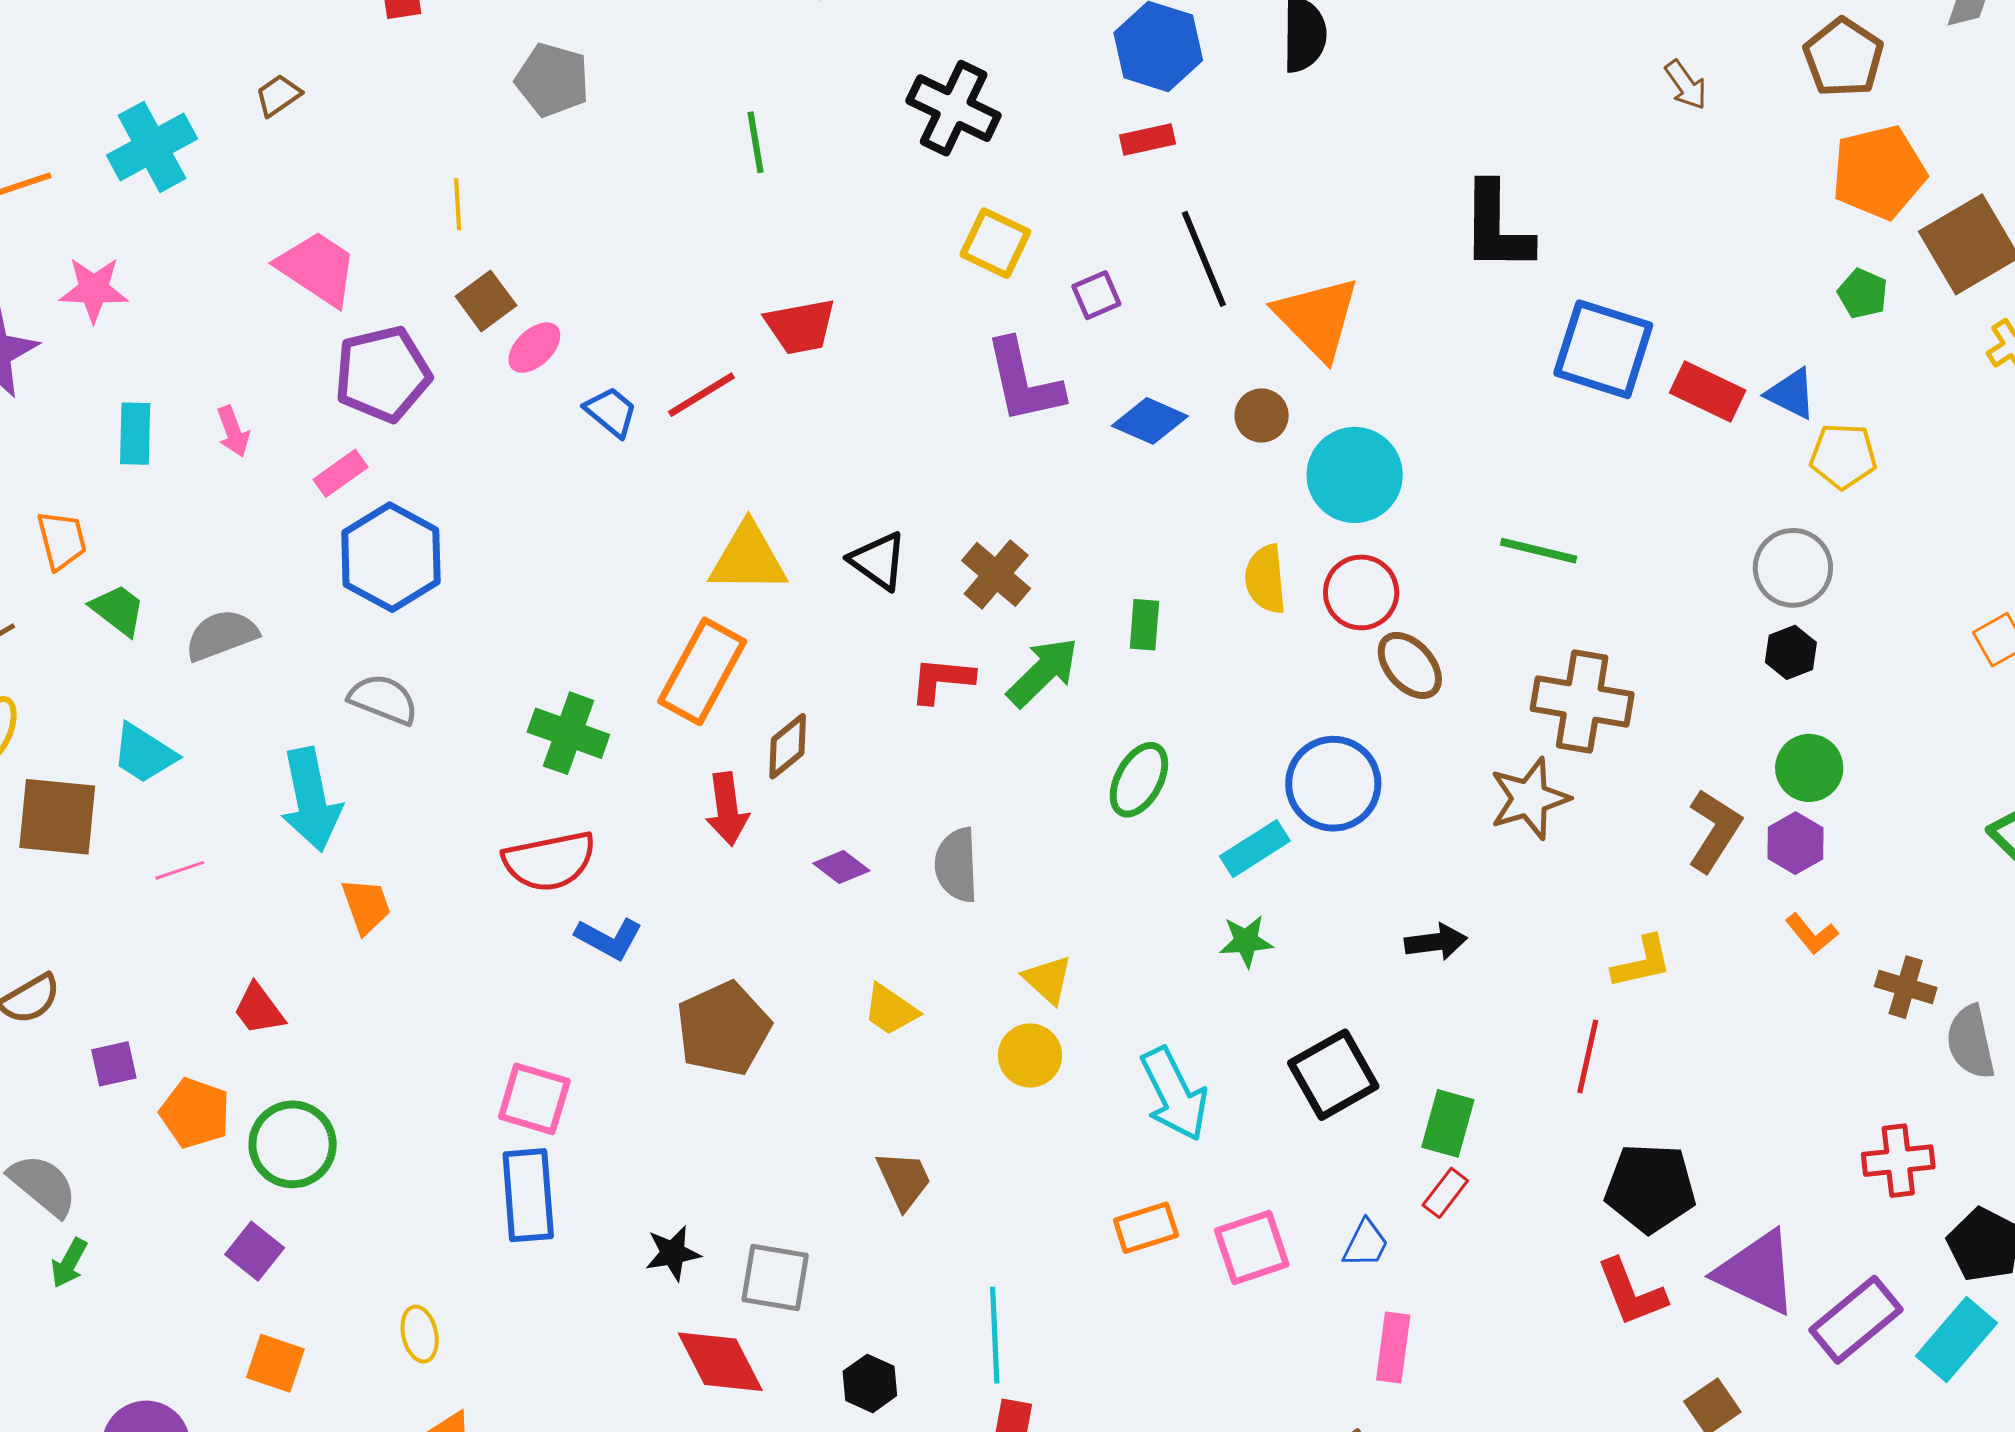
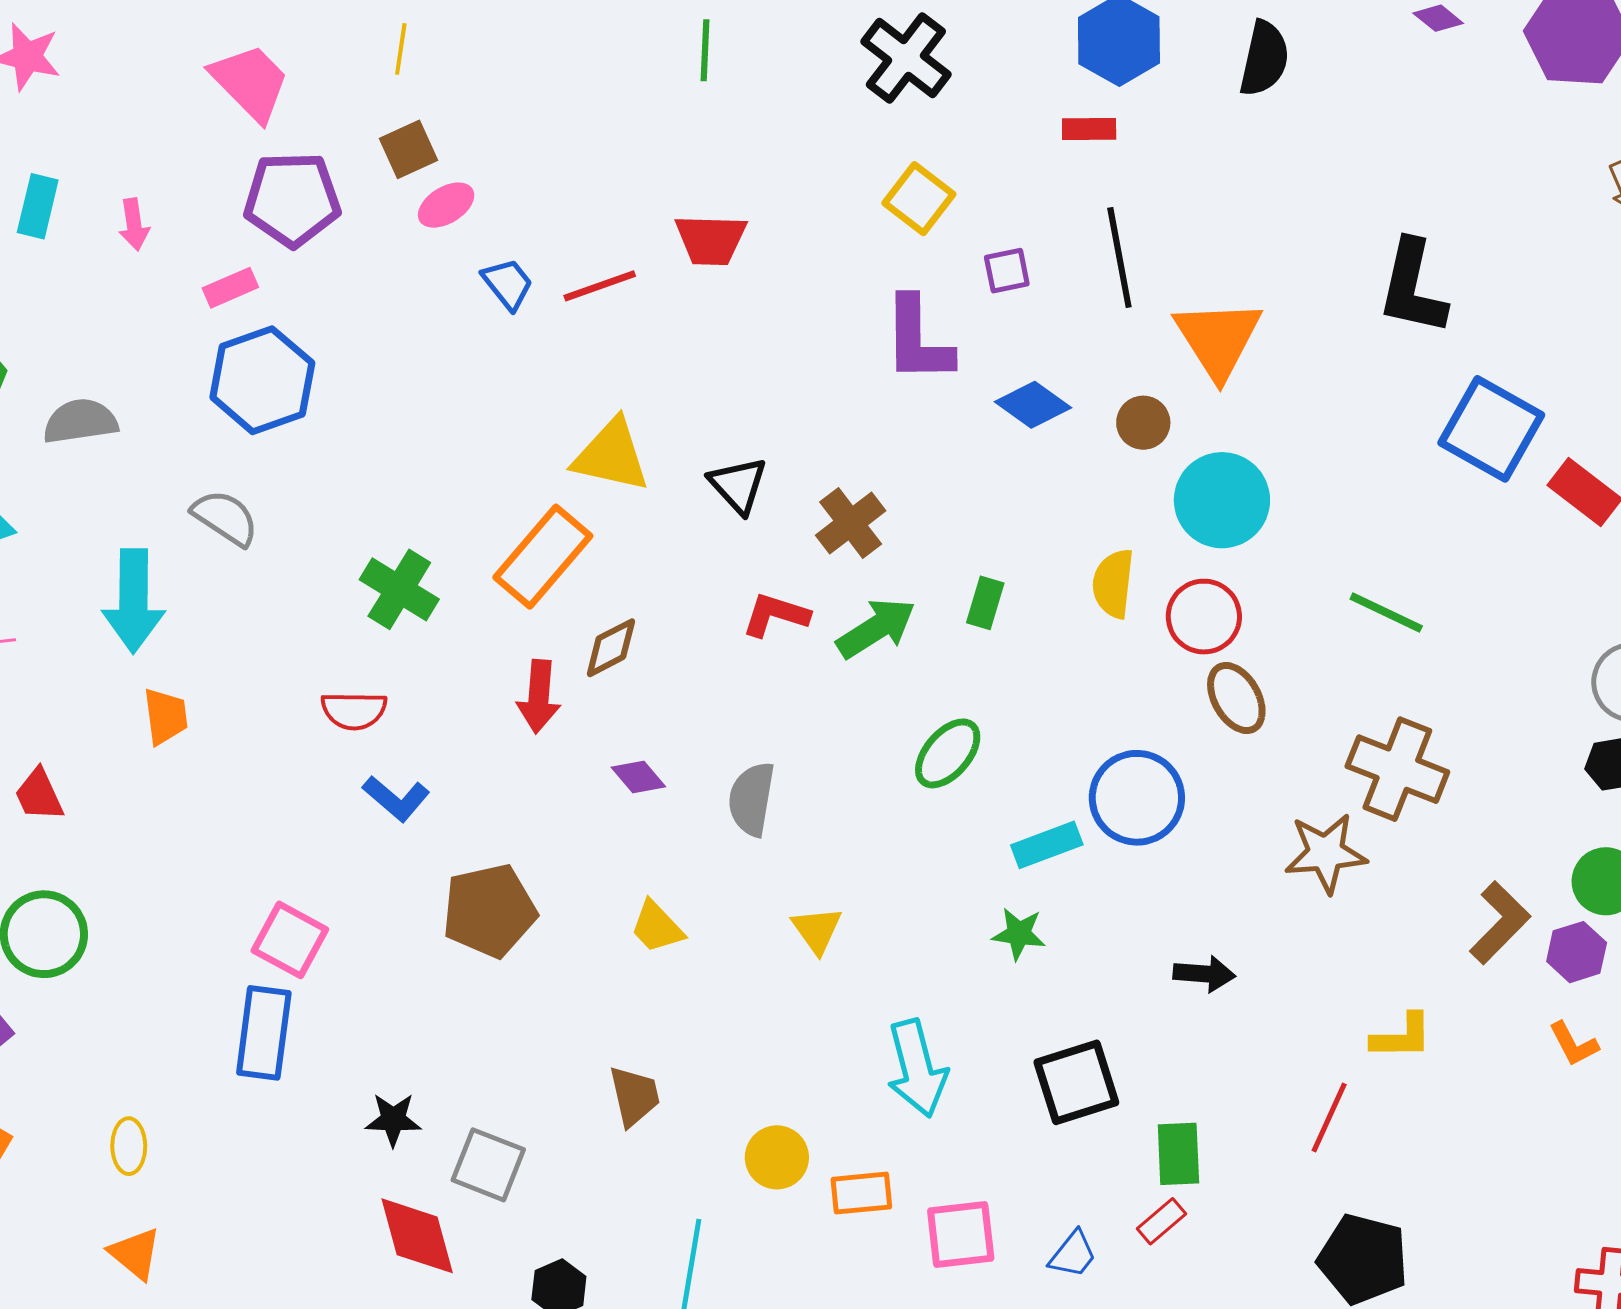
red semicircle: (549, 861) -> (354, 711), size x0.7
yellow circle: (1030, 1055) -> (777, 1157), moved
green rectangle: (1448, 1123) -> (1178, 1154), turned -30

